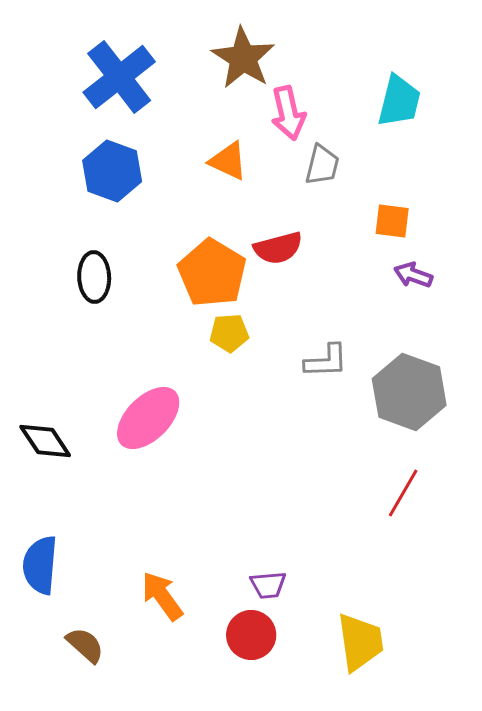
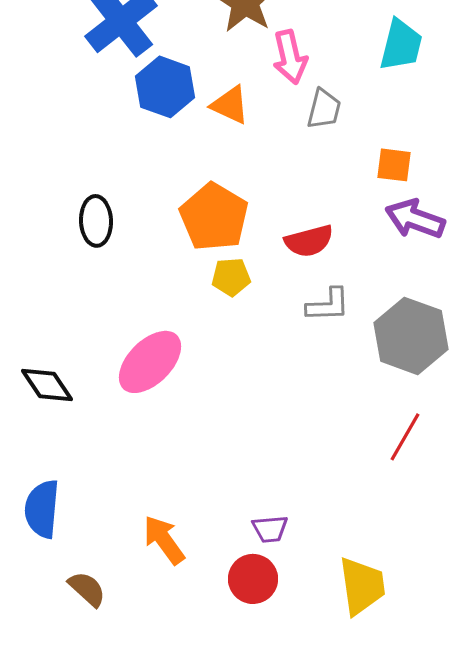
blue hexagon: (112, 171) -> (165, 87), moved
red semicircle: (278, 248) -> (309, 241), moved
purple arrow: (413, 275) -> (415, 219), size x1.5

